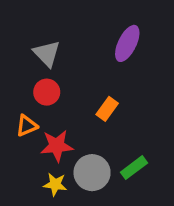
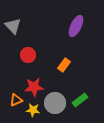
gray triangle: (47, 54) -> (13, 26), moved
orange triangle: (27, 126) -> (16, 100), moved

